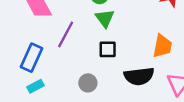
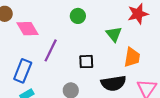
green triangle: (105, 18) -> (114, 34), moved

